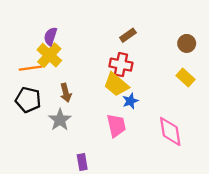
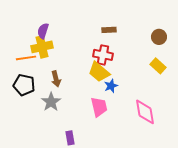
brown rectangle: (128, 35) -> (109, 30), turned 32
yellow cross: (49, 55) -> (42, 47), turned 35

